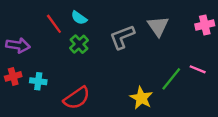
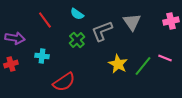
cyan semicircle: (79, 18) -> (77, 14), moved
green cross: (79, 44) -> (77, 40), moved
cyan cross: (38, 81) -> (42, 56), moved
yellow star: (141, 98) -> (118, 64), moved

